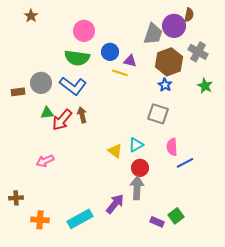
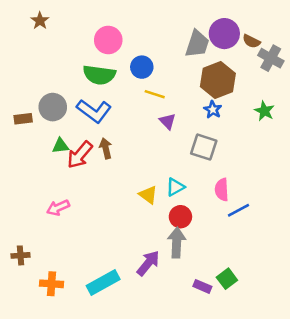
brown semicircle: (189, 15) -> (251, 41), moved, turned 104
gray cross: (198, 52) -> (271, 58), moved
purple triangle: (130, 61) -> (168, 121), moved, turned 32

